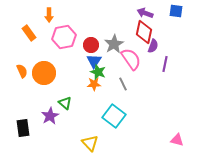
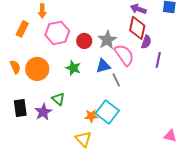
orange rectangle: (29, 33) -> (22, 29), turned 63
blue triangle: (94, 61) -> (103, 66), moved, turned 42
green star: (98, 72) -> (73, 68), moved
orange star: (94, 84) -> (91, 116), moved
black rectangle: (23, 128) -> (20, 108), moved

